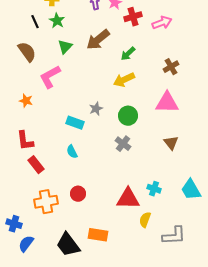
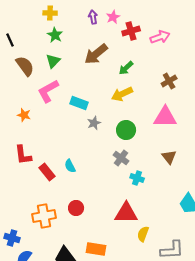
black line: (35, 22) -> (10, 40), moved
green triangle: (65, 47) -> (53, 61), moved
cyan rectangle: (75, 123) -> (79, 103), moved
red rectangle: (36, 165) -> (47, 172), moved
cyan cross: (154, 189) -> (137, 178), moved

